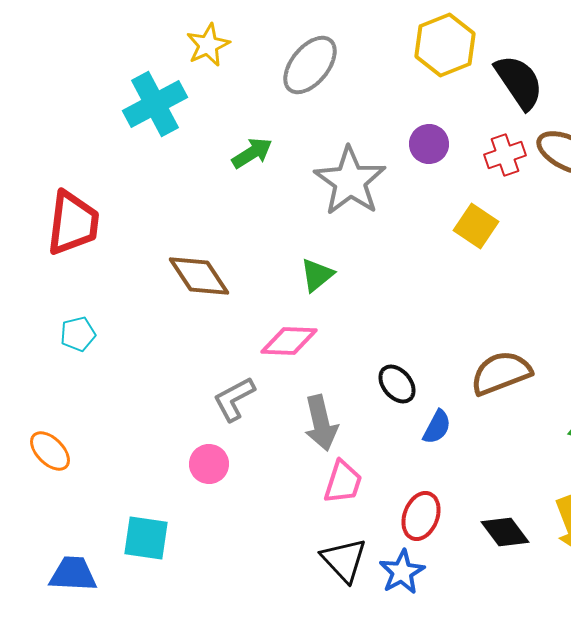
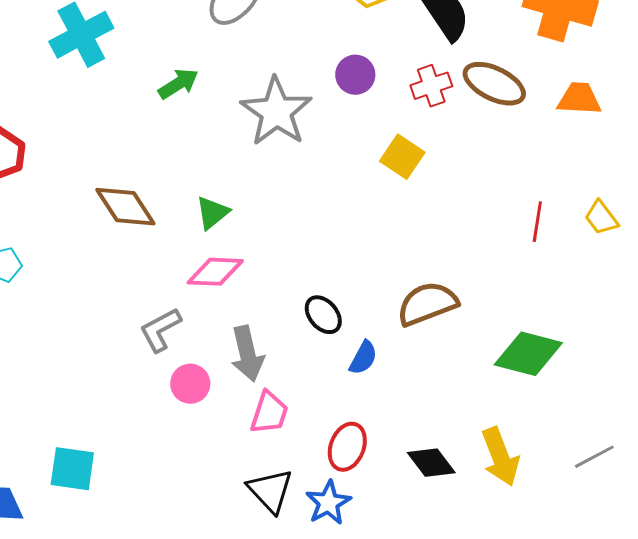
green triangle: (317, 275) -> (212, 213), moved
pink circle: (209, 464) -> (190, 384), moved

